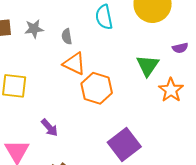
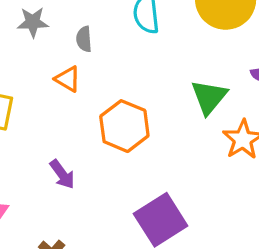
orange triangle: (74, 64) -> (68, 79), moved, size x0.7
purple arrow: (50, 128) -> (62, 174), moved

